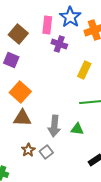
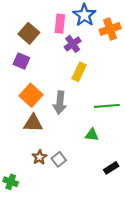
purple cross: (59, 44) -> (73, 44), turned 35
yellow rectangle: (84, 70) -> (79, 72), moved
gray arrow: (54, 126) -> (60, 103), moved

